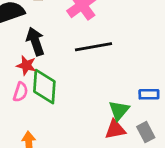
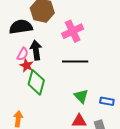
pink semicircle: (21, 92) -> (23, 54), moved
green triangle: (119, 110) -> (81, 96), moved, turned -35

